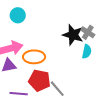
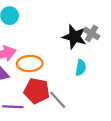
cyan semicircle: (87, 52) -> (81, 68), moved

